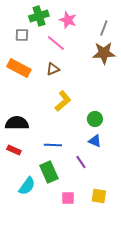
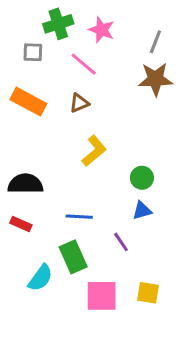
blue triangle: (95, 141) -> (142, 211), turned -40
pink square: (68, 198) -> (102, 296), size x1.6

